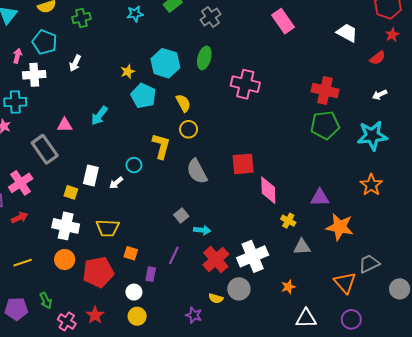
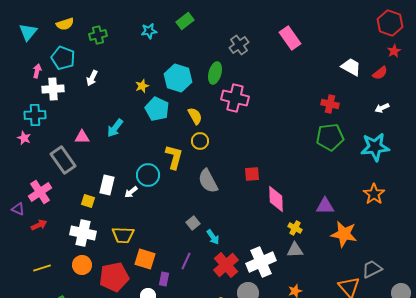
gray cross: (211, 17) -> (239, 45), moved
white trapezoid: (347, 33) -> (351, 67), moved
pink cross: (245, 84) -> (235, 98), moved
red cross: (325, 90) -> (330, 104), size x0.7
red square: (243, 164) -> (252, 174), size x0.7
cyan circle: (134, 165) -> (148, 175), size x1.5
cyan arrow: (202, 230) -> (213, 237), turned 49
gray triangle: (302, 247) -> (295, 250), moved
orange square: (131, 253) -> (145, 259), size x1.5

